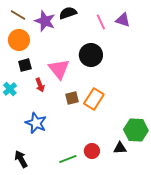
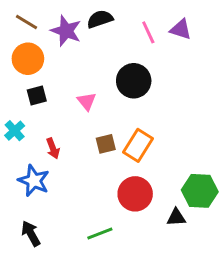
pink triangle: (59, 69) -> (87, 101), size x0.6
red arrow: (40, 85) -> (53, 148), moved
blue star: (36, 123) -> (34, 181), moved
red circle: (92, 151) -> (135, 194), moved, size x1.5

